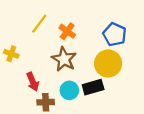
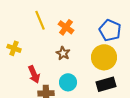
yellow line: (39, 24) -> (40, 20), turned -60
brown star: (64, 59) -> (63, 53), size x0.6
black rectangle: (93, 87) -> (106, 84), moved

